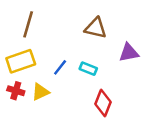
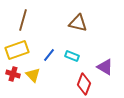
purple triangle: (129, 53) -> (105, 67), moved, turned 42
yellow triangle: (40, 92) -> (33, 75), turned -49

